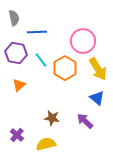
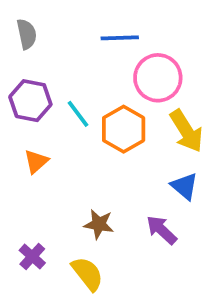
blue line: (37, 32) -> (120, 38), moved
yellow semicircle: (46, 144) -> (87, 274), turned 66

